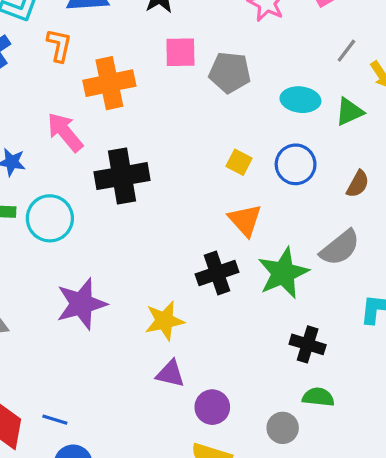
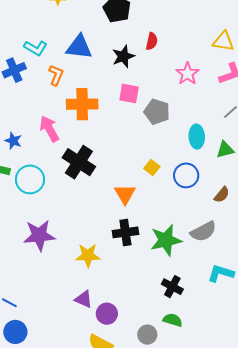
cyan ellipse: (300, 100) -> (197, 137), turned 70
black cross: (122, 176) -> (79, 162), turned 32
orange triangle: (245, 220) -> (125, 194), moved
purple triangle: (170, 374) -> (84, 299), moved

